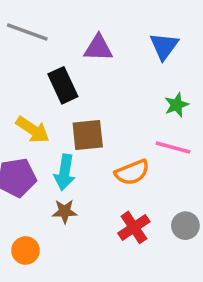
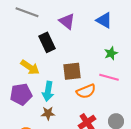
blue triangle: (164, 46) -> (104, 20), turned -36
purple triangle: (98, 48) -> (67, 21), turned 36
brown square: (88, 135) -> (72, 71), moved

